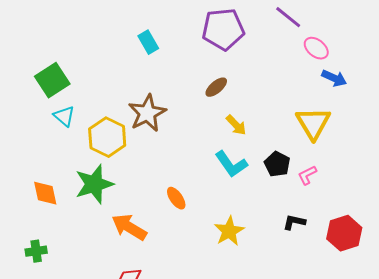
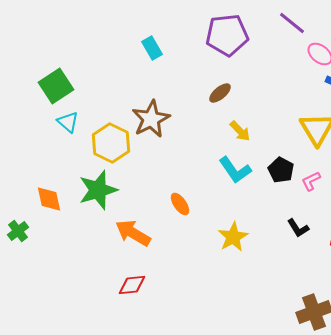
black L-shape: (294, 222) -> (298, 228), turned -135
green cross: (36, 251) -> (18, 231), moved, turned -30

